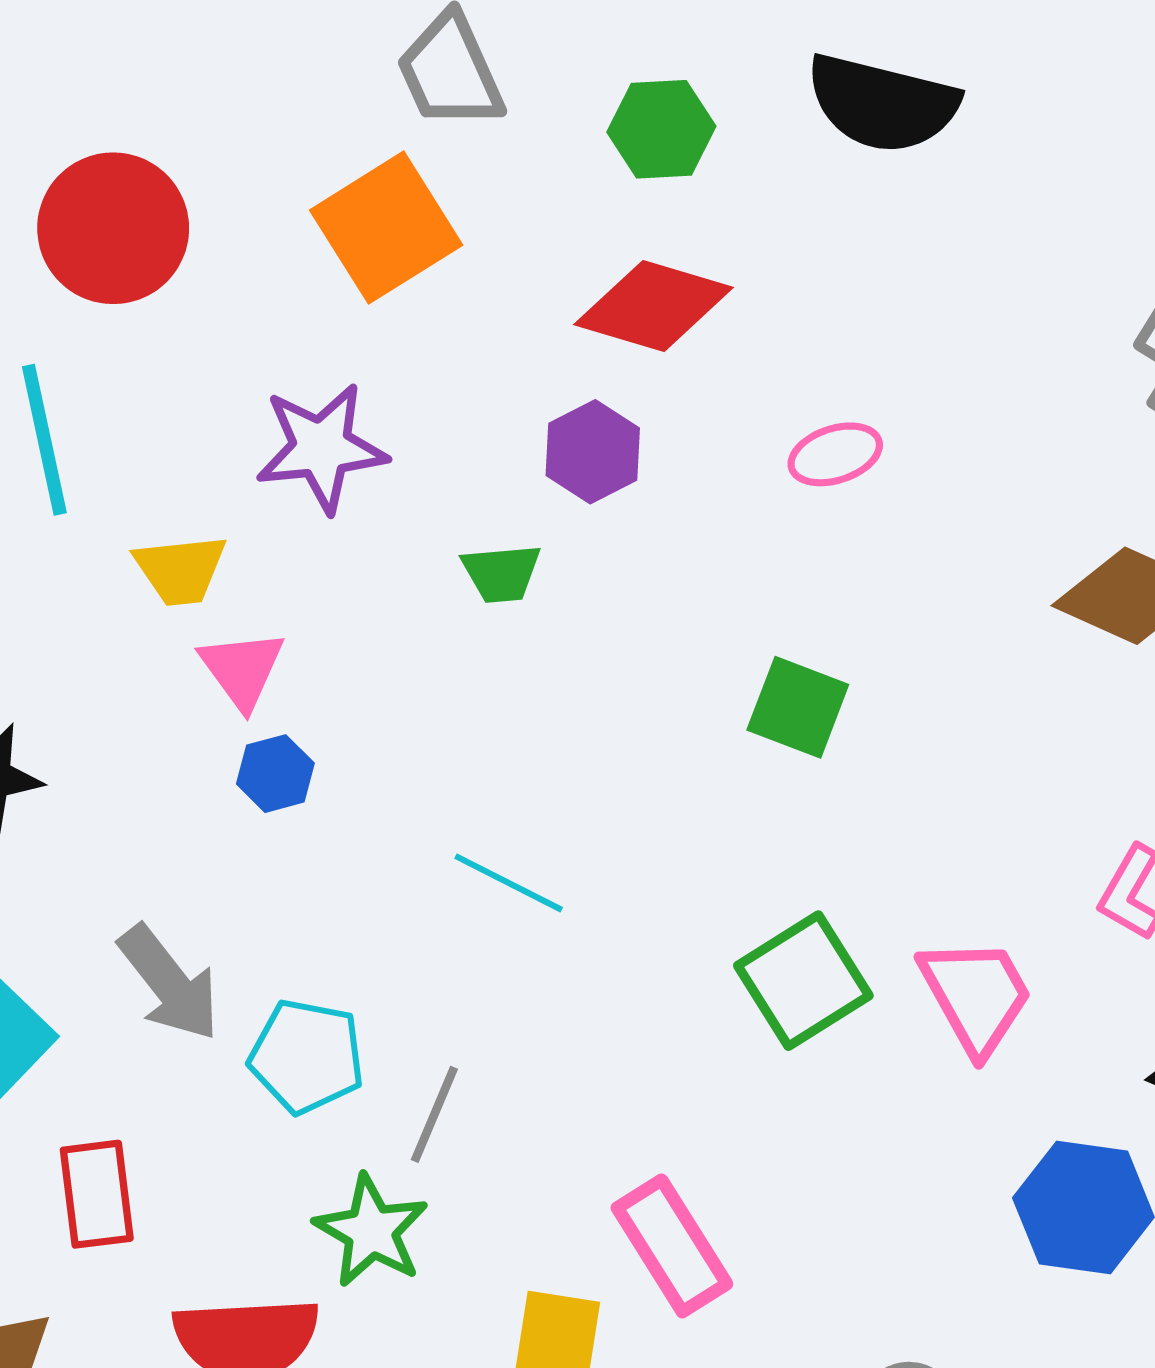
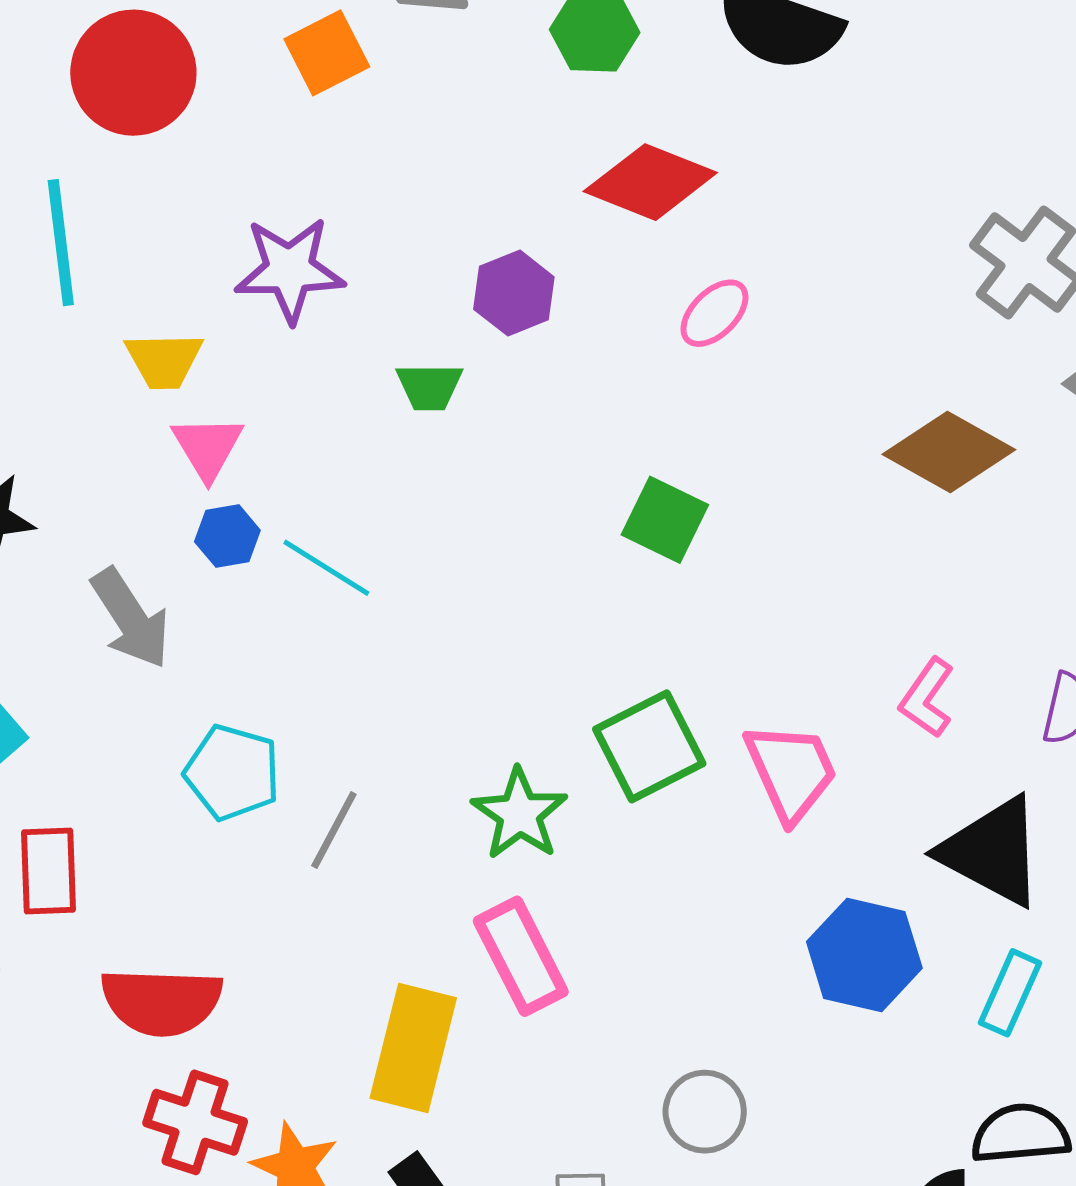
orange square: (386, 228) -> (327, 53), moved, size x0.7
red diamond: (654, 306) -> (650, 182), moved
pink ellipse: (835, 454) -> (714, 313), turned -32
cyan line: (509, 883) -> (326, 568), moved
gray arrow: (169, 983) -> (131, 618), moved
green star: (371, 1231) -> (520, 814), moved

